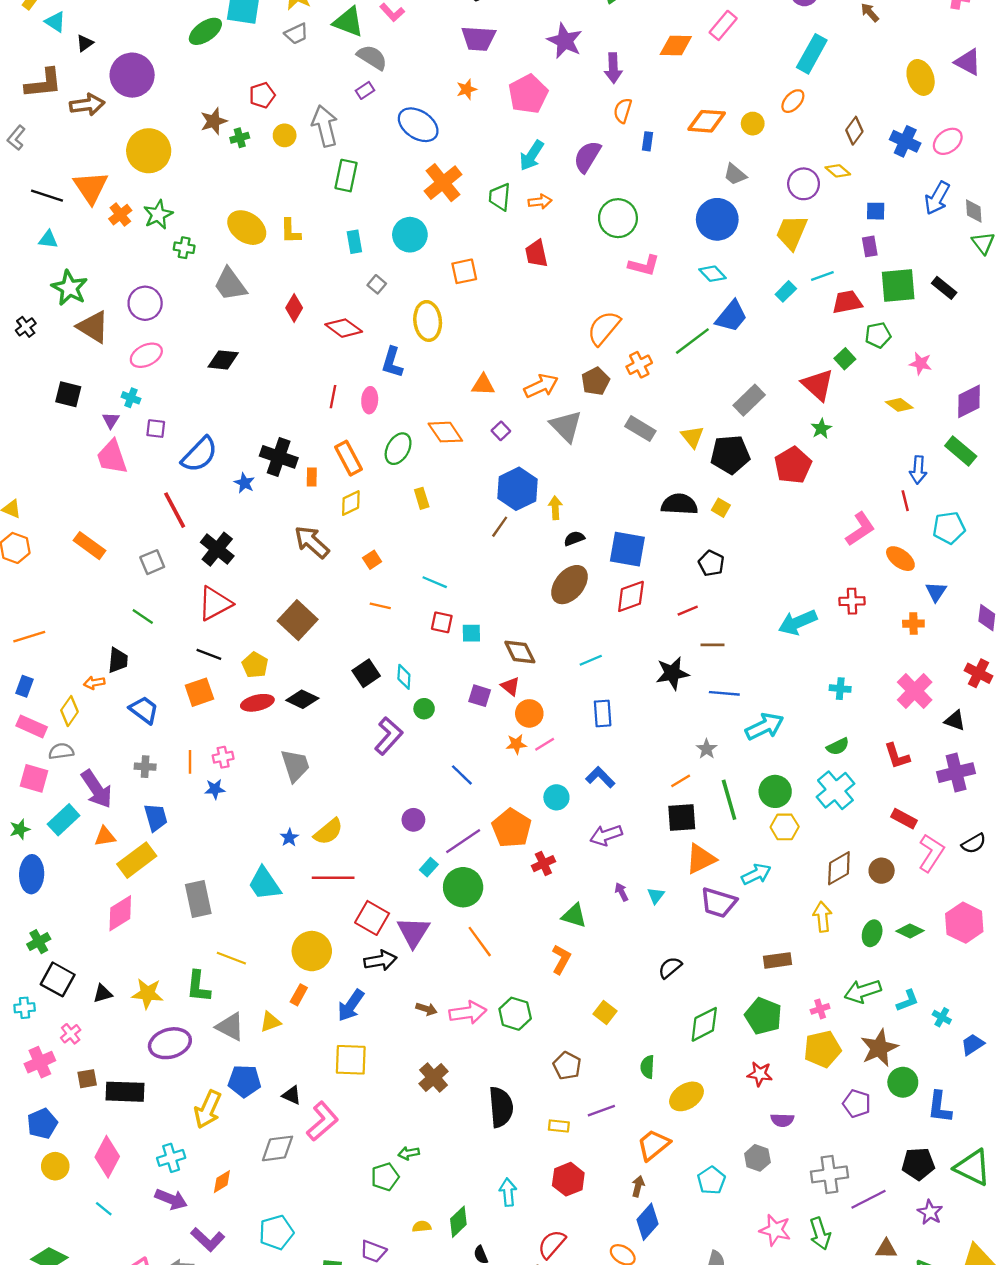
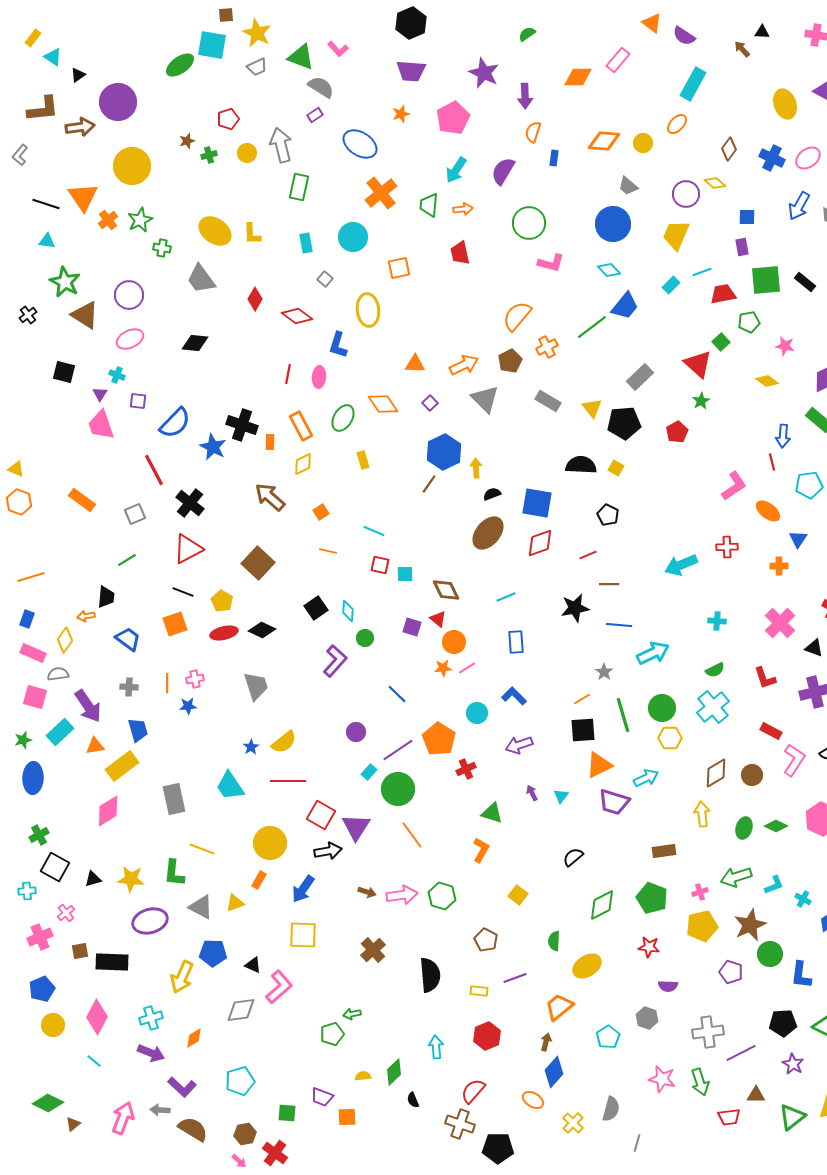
brown star: (214, 121) -> (187, 141), size x0.7
red pentagon: (793, 465) -> (677, 432), size x0.7
blue star: (244, 483) -> (213, 447), size x1.5
green line: (143, 616) -> (127, 560), turned -66

